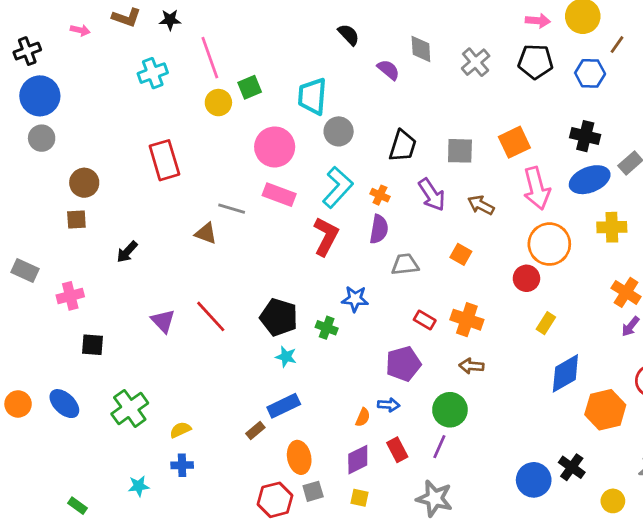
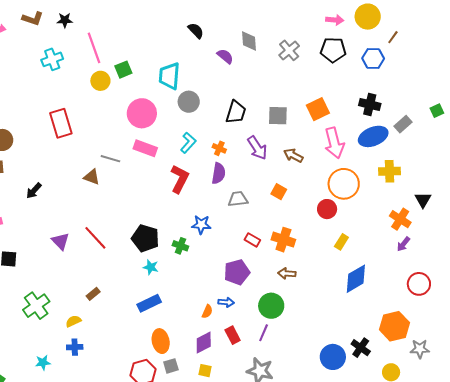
cyan L-shape: (338, 187) -> (188, 143), size x0.7
orange hexagon: (605, 410) -> (394, 326), moved
brown rectangle: (255, 431) -> (93, 294), moved

